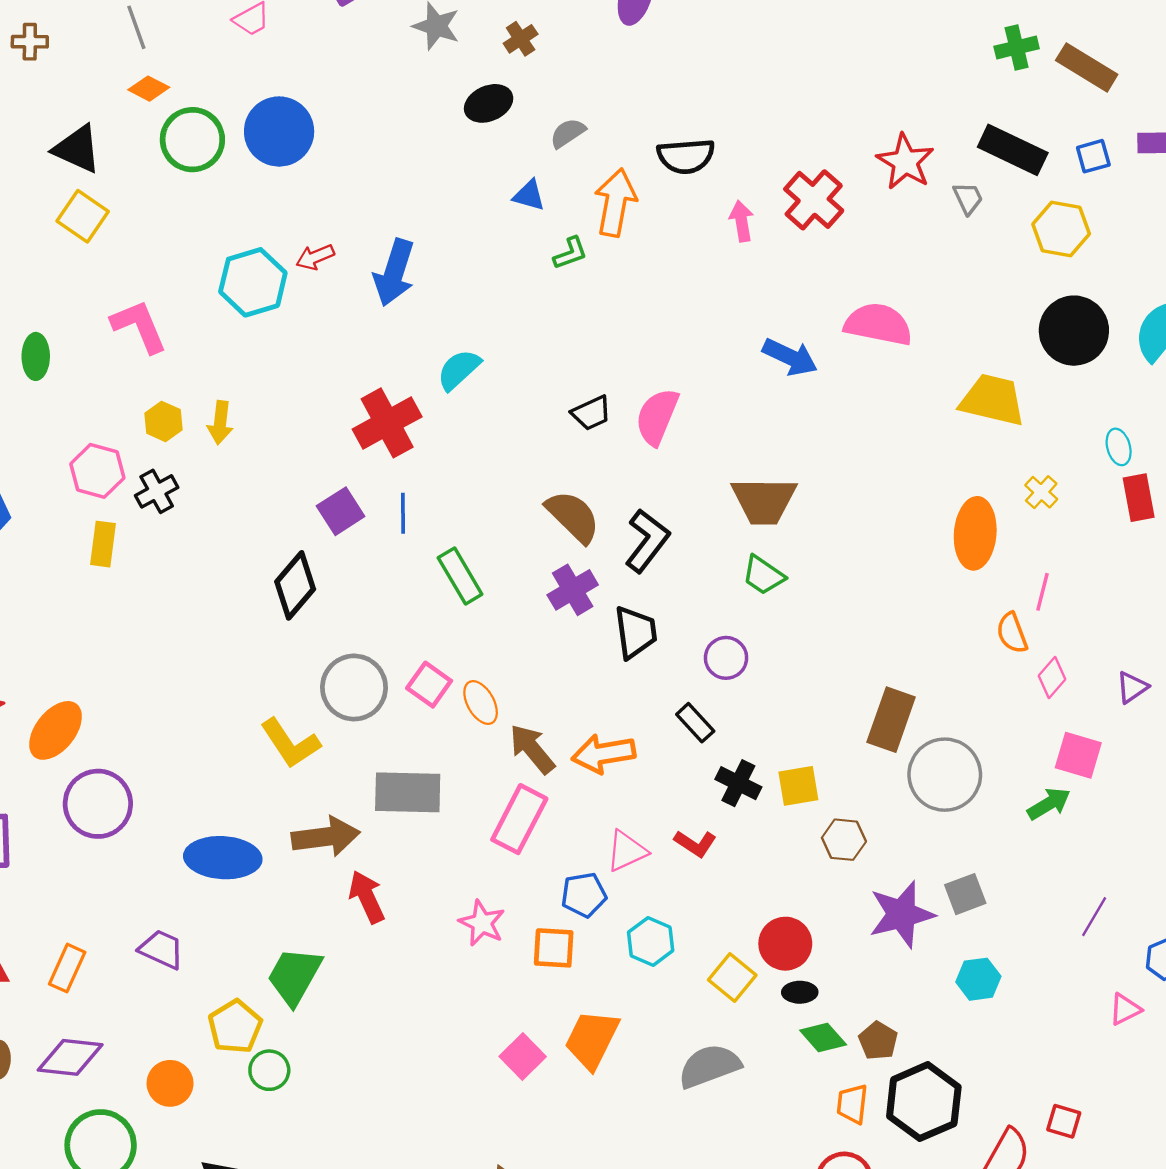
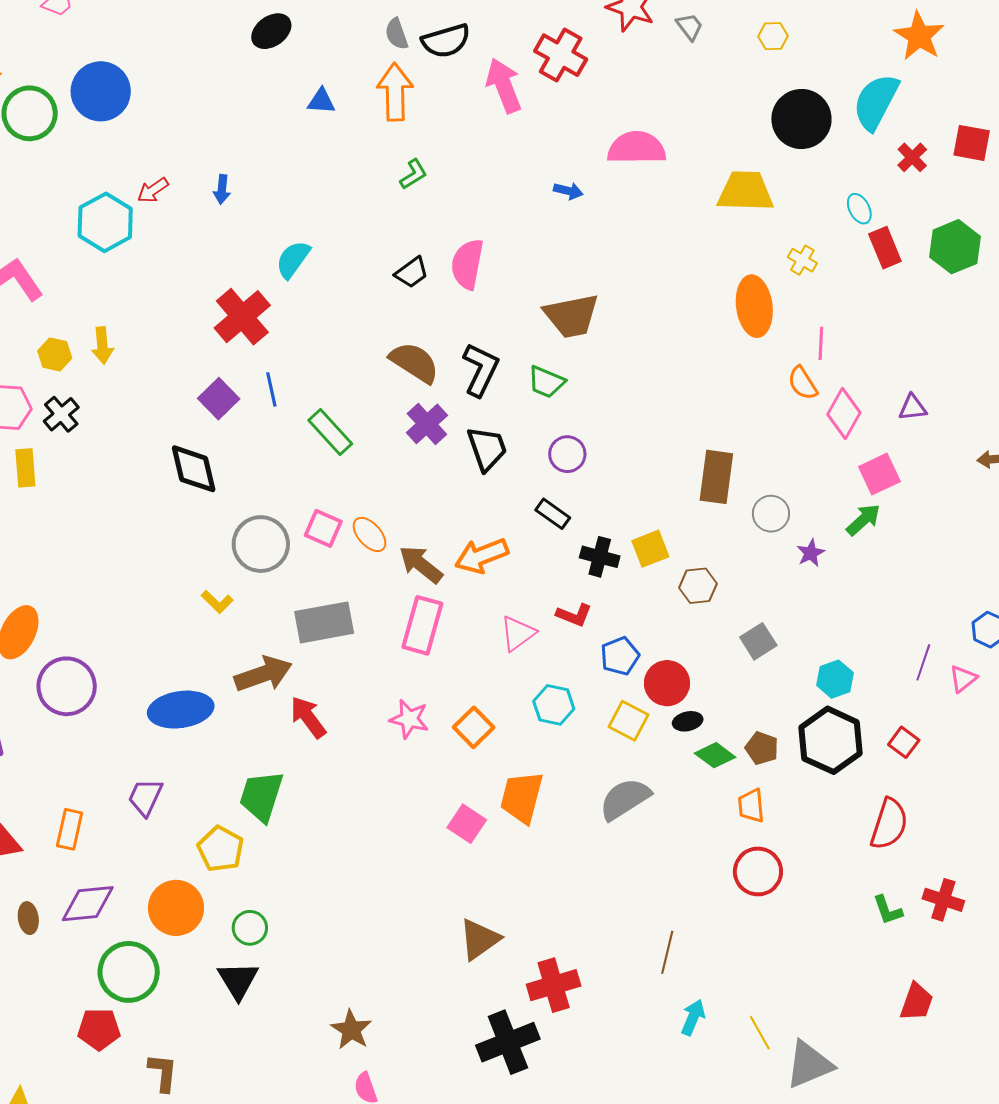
gray semicircle: (568, 133) -> (397, 34), moved, turned -64
pink arrow: (741, 221) -> (504, 85), size x1.6
yellow hexagon: (1061, 229) -> (773, 36), size x0.6
green L-shape: (570, 253) -> (413, 174), moved
blue arrow: (394, 273) -> (222, 189), size x0.5
blue arrow: (790, 357) -> (568, 191), size x0.6
green trapezoid: (763, 575) -> (546, 382), moved
black diamond: (295, 585) -> (194, 469), turned -42
pink diamond: (1052, 678) -> (844, 413), size x1.4
purple triangle: (1132, 687) -> (913, 408), turned 40
yellow L-shape: (290, 743) -> (217, 602), size x0.6
pink square: (1078, 755) -> (879, 474), turned -30
gray circle: (945, 775) -> (771, 514), size x0.6
gray square: (965, 894) -> (758, 641), moved
blue pentagon: (584, 895) -> (620, 656), moved
purple star: (901, 914) -> (811, 553), moved, size x0.5
purple line: (1094, 917) -> (923, 662), moved
orange square: (554, 948) -> (474, 727), turned -36
purple trapezoid: (161, 949) -> (145, 797), turned -78
green circle: (269, 1070) -> (250, 928), moved
orange circle: (170, 1083) -> (176, 908), size x1.4
black hexagon: (924, 1102) -> (831, 740), moved
red square: (1064, 1121) -> (904, 742), moved, turned 32

